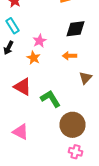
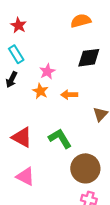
orange arrow: (70, 56) -> (69, 95), moved
red triangle: (22, 87) -> (22, 137), moved

